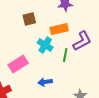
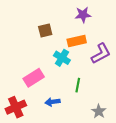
green line: (65, 55) -> (78, 85), moved
blue arrow: (45, 82) -> (53, 102), moved

